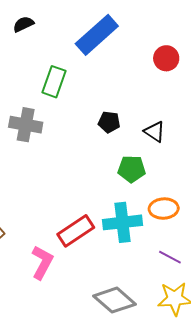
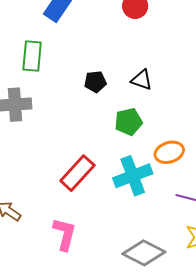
red rectangle: (76, 231) -> (77, 173), moved

